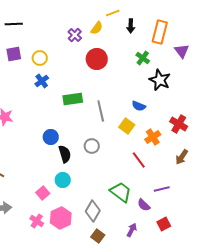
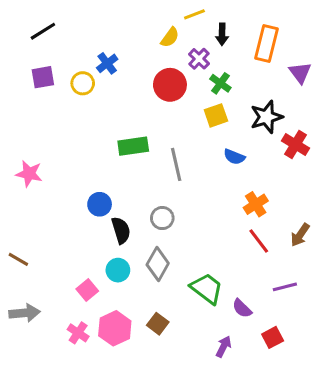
black line: (14, 24) -> (43, 31), turned -30
purple cross: (75, 35) -> (199, 59), moved
green cross: (143, 58) -> (220, 83), moved
black star: (160, 80) -> (266, 117), turned 30
blue cross: (42, 81) -> (107, 63), moved
red cross: (179, 124) -> (296, 145), moved
yellow square: (127, 126) -> (216, 115), moved, turned 35
red line: (139, 160) -> (259, 241), moved
purple line: (162, 189) -> (285, 287), moved
gray diamond: (93, 211) -> (158, 264), moved
brown square: (98, 236) -> (158, 324), moved

